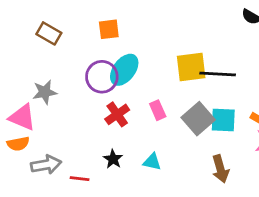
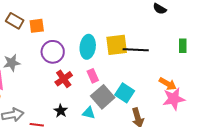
orange square: (109, 29) -> (37, 26), moved
cyan ellipse: (124, 70) -> (88, 47), moved, turned -30
gray square: (198, 119) -> (103, 97), moved
cyan square: (223, 120) -> (125, 93), moved, turned 30

